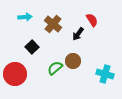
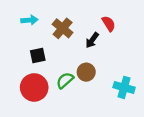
black square: (32, 47) -> (38, 56), turned 32
red circle: (15, 74) -> (34, 87), moved

